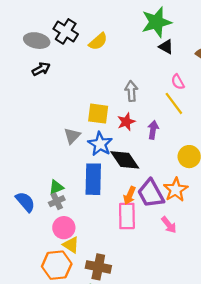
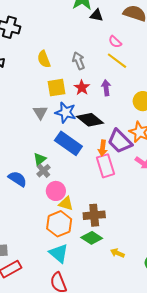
yellow semicircle: (98, 41) -> (44, 59), moved, turned 126
blue rectangle: (93, 179) -> (68, 143), turned -40

